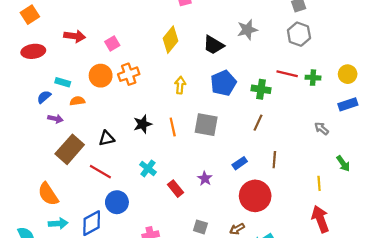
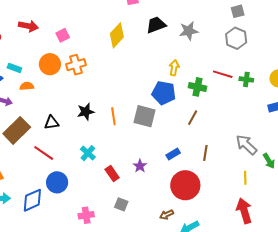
black trapezoid: (214, 45) -> (156, 25), moved, turned 125
blue pentagon: (223, 83) -> (164, 93), moved, turned 30
yellow arrow: (180, 85) -> (174, 68), moved
gray arrow: (321, 128) -> (246, 145), moved, size x1.6
gray square: (200, 227) -> (121, 204), moved

